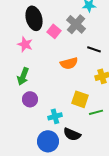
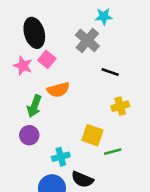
pink square: (54, 31) -> (47, 59), moved
orange semicircle: (69, 63) -> (58, 90), moved
green arrow: (23, 76) -> (34, 106), moved

